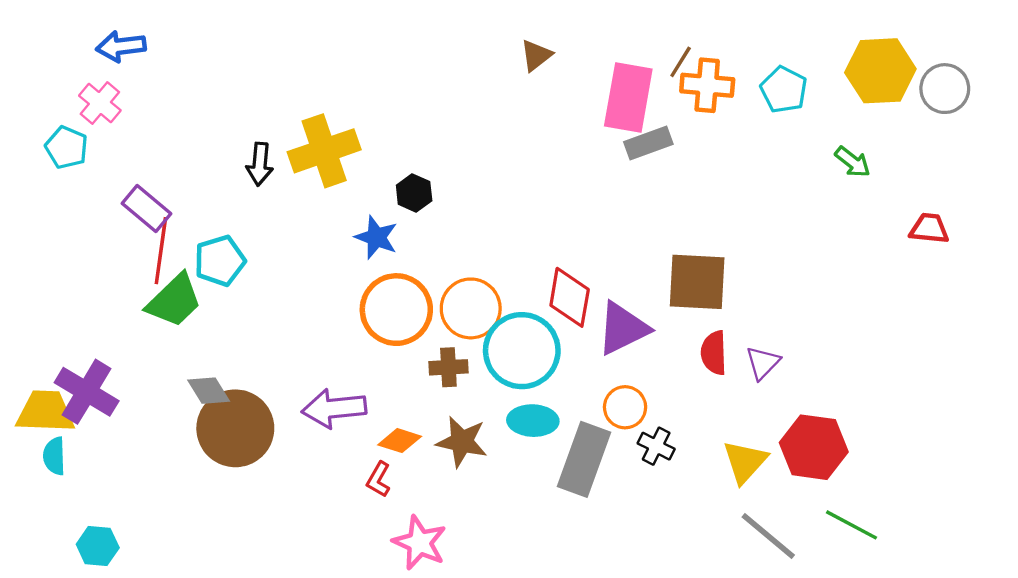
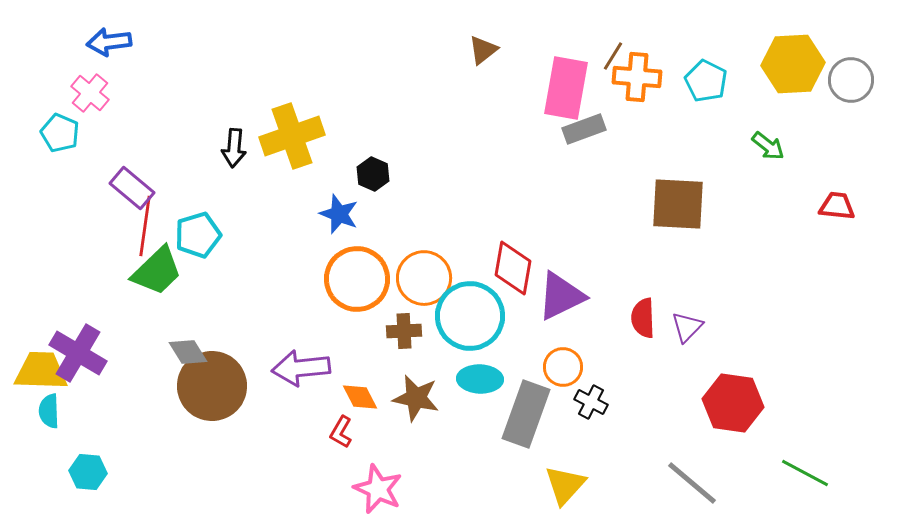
brown square: (697, 282) -> (678, 204), moved
orange diamond: (400, 441) -> (360, 397), turned 45
yellow triangle: (745, 462) -> (565, 485), moved
green line: (852, 525) -> (805, 473), moved
cyan hexagon: (98, 546) -> (88, 472), moved

